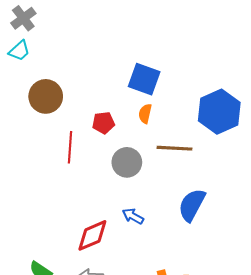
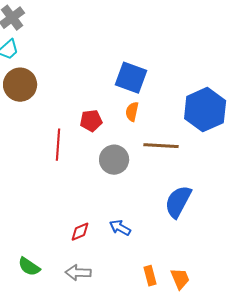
brown circle: (46, 96) -> (20, 85), moved
blue arrow: (133, 216) -> (120, 228), moved
red diamond: (92, 235) -> (80, 232), size x0.6

